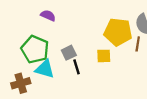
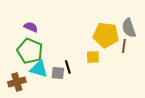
purple semicircle: (48, 16) -> (31, 27), moved
gray square: (69, 53) -> (58, 73), moved, turned 32

